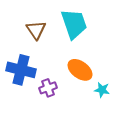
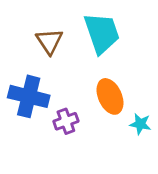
orange ellipse: (80, 70) -> (110, 96), turned 30

